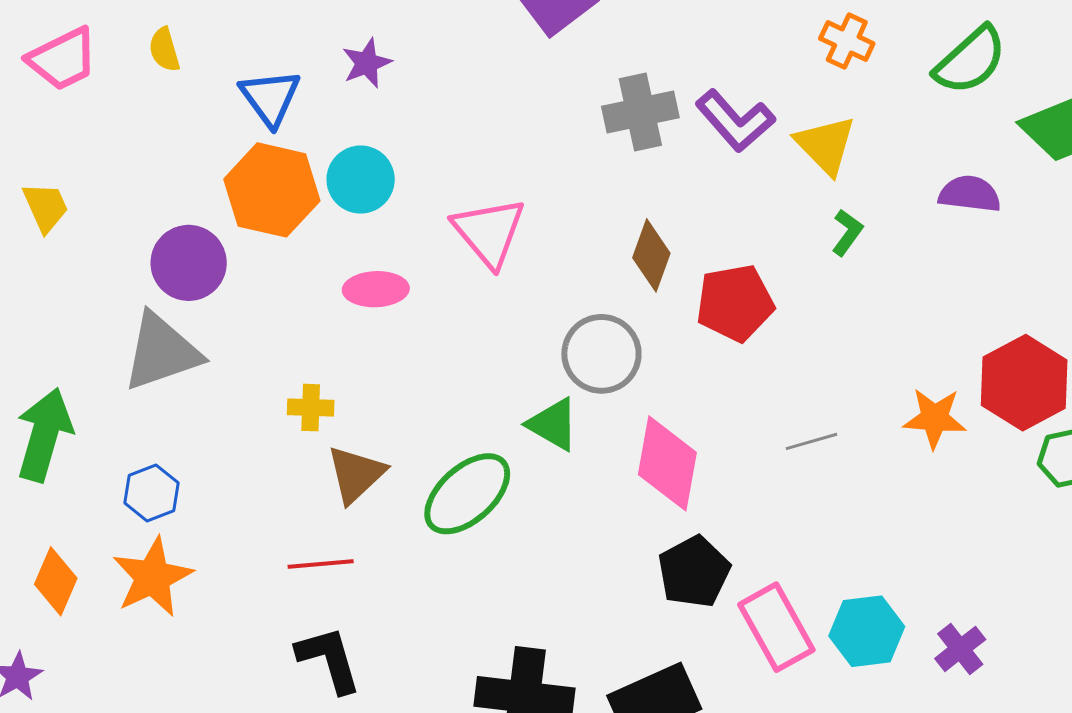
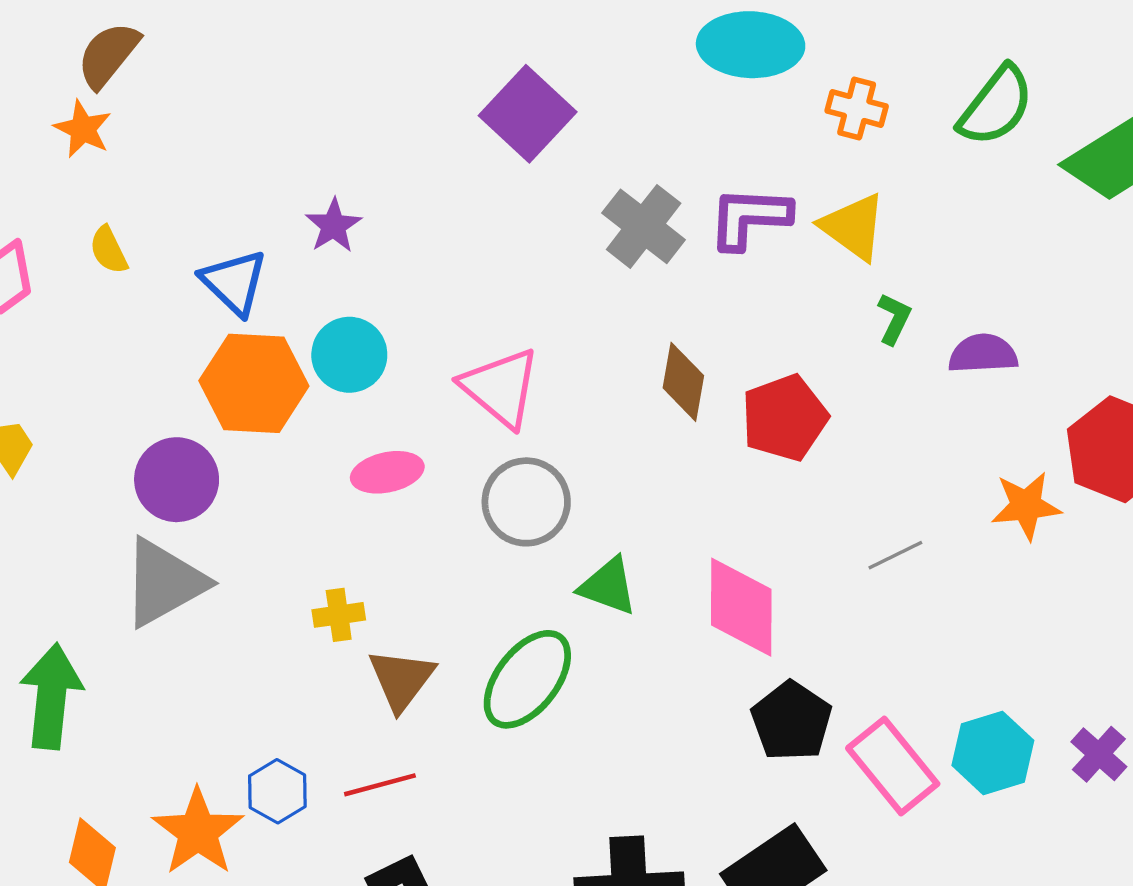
gray cross: (640, 112) -> (644, 226), turned -30
purple L-shape: (735, 121) -> (749, 218), turned 144
purple semicircle: (970, 194) -> (983, 354), moved
gray circle: (601, 354) -> (526, 502), moved
blue hexagon: (152, 493) -> (277, 791), moved

